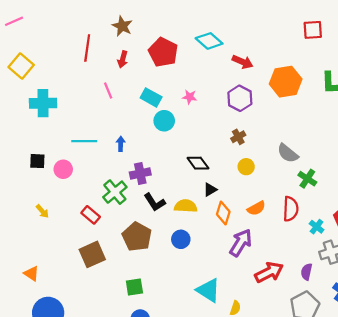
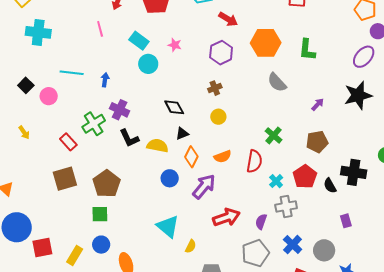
gray semicircle: (288, 153) -> (277, 82), moved
black square: (37, 161) -> (26, 85), turned 35
purple cross: (140, 174) -> (120, 110), turned 30
brown pentagon: (137, 237) -> (107, 184), moved
blue circle: (181, 239) -> (170, 178), moved

